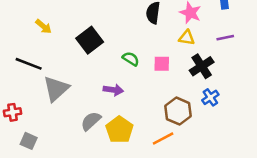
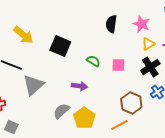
yellow arrow: (44, 26) -> (23, 35), size x1.5
yellow triangle: (187, 38) -> (148, 44), moved, turned -40
black square: (90, 40) -> (60, 46), turned -30

